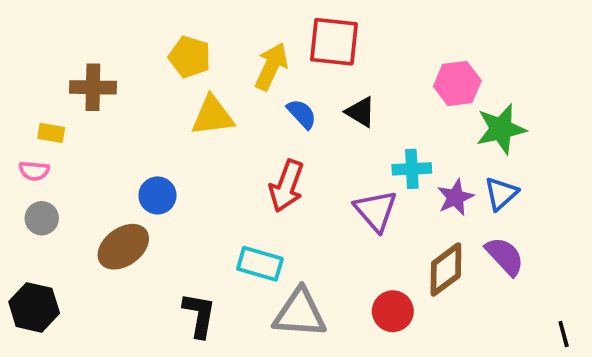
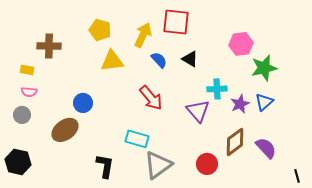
pink semicircle: (34, 171) -> (29, 92), moved
red arrow: (287, 186) -> (151, 98), turned -60
purple semicircle: (505, 256) -> (266, 148), moved
gray triangle: (300, 313) -> (158, 165), turned -40

